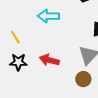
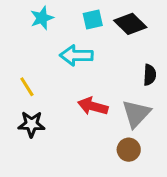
red arrow: (49, 60) -> (93, 106), moved

